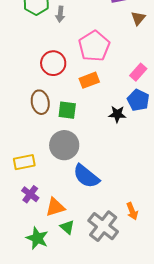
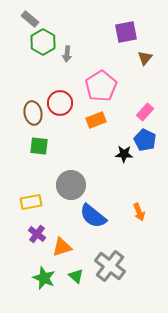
brown ellipse: (40, 102) -> (33, 113), moved
green square: (67, 110) -> (39, 146), moved
orange arrow: (132, 211) -> (139, 212), moved
green triangle: (67, 227) -> (76, 276), moved

